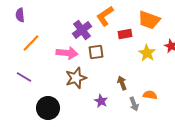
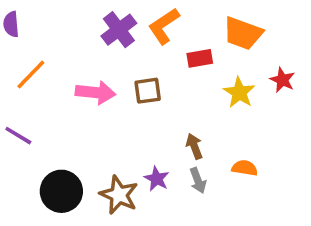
purple cross: (82, 30) -> (119, 30), moved
brown star: (76, 78) -> (119, 195), moved, turned -30
gray arrow: (134, 104) -> (198, 180), moved

